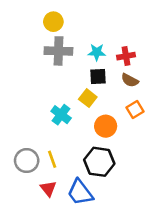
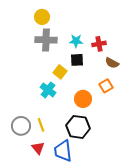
brown semicircle: (130, 80) -> (112, 63), moved
yellow square: (88, 98) -> (60, 72), moved
blue trapezoid: (80, 192) -> (63, 151), turned 30

